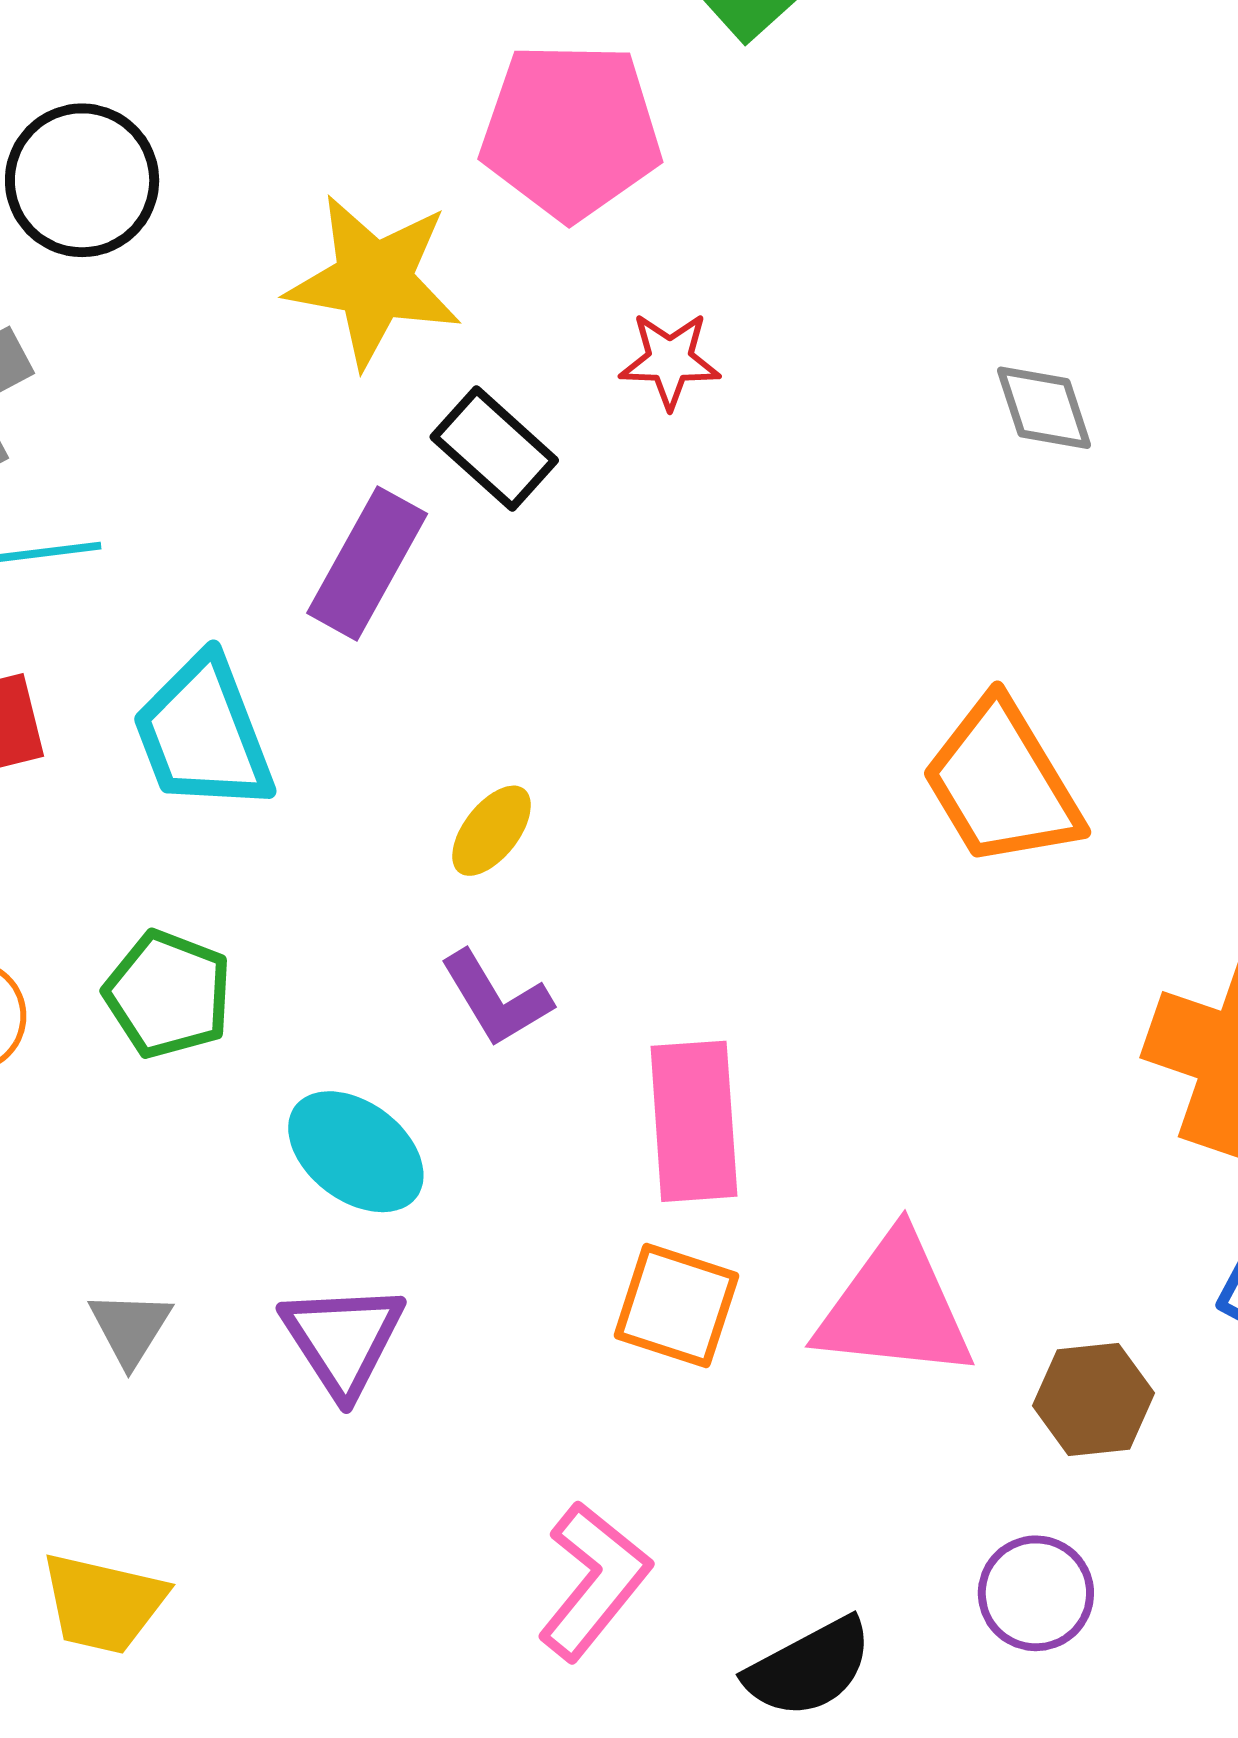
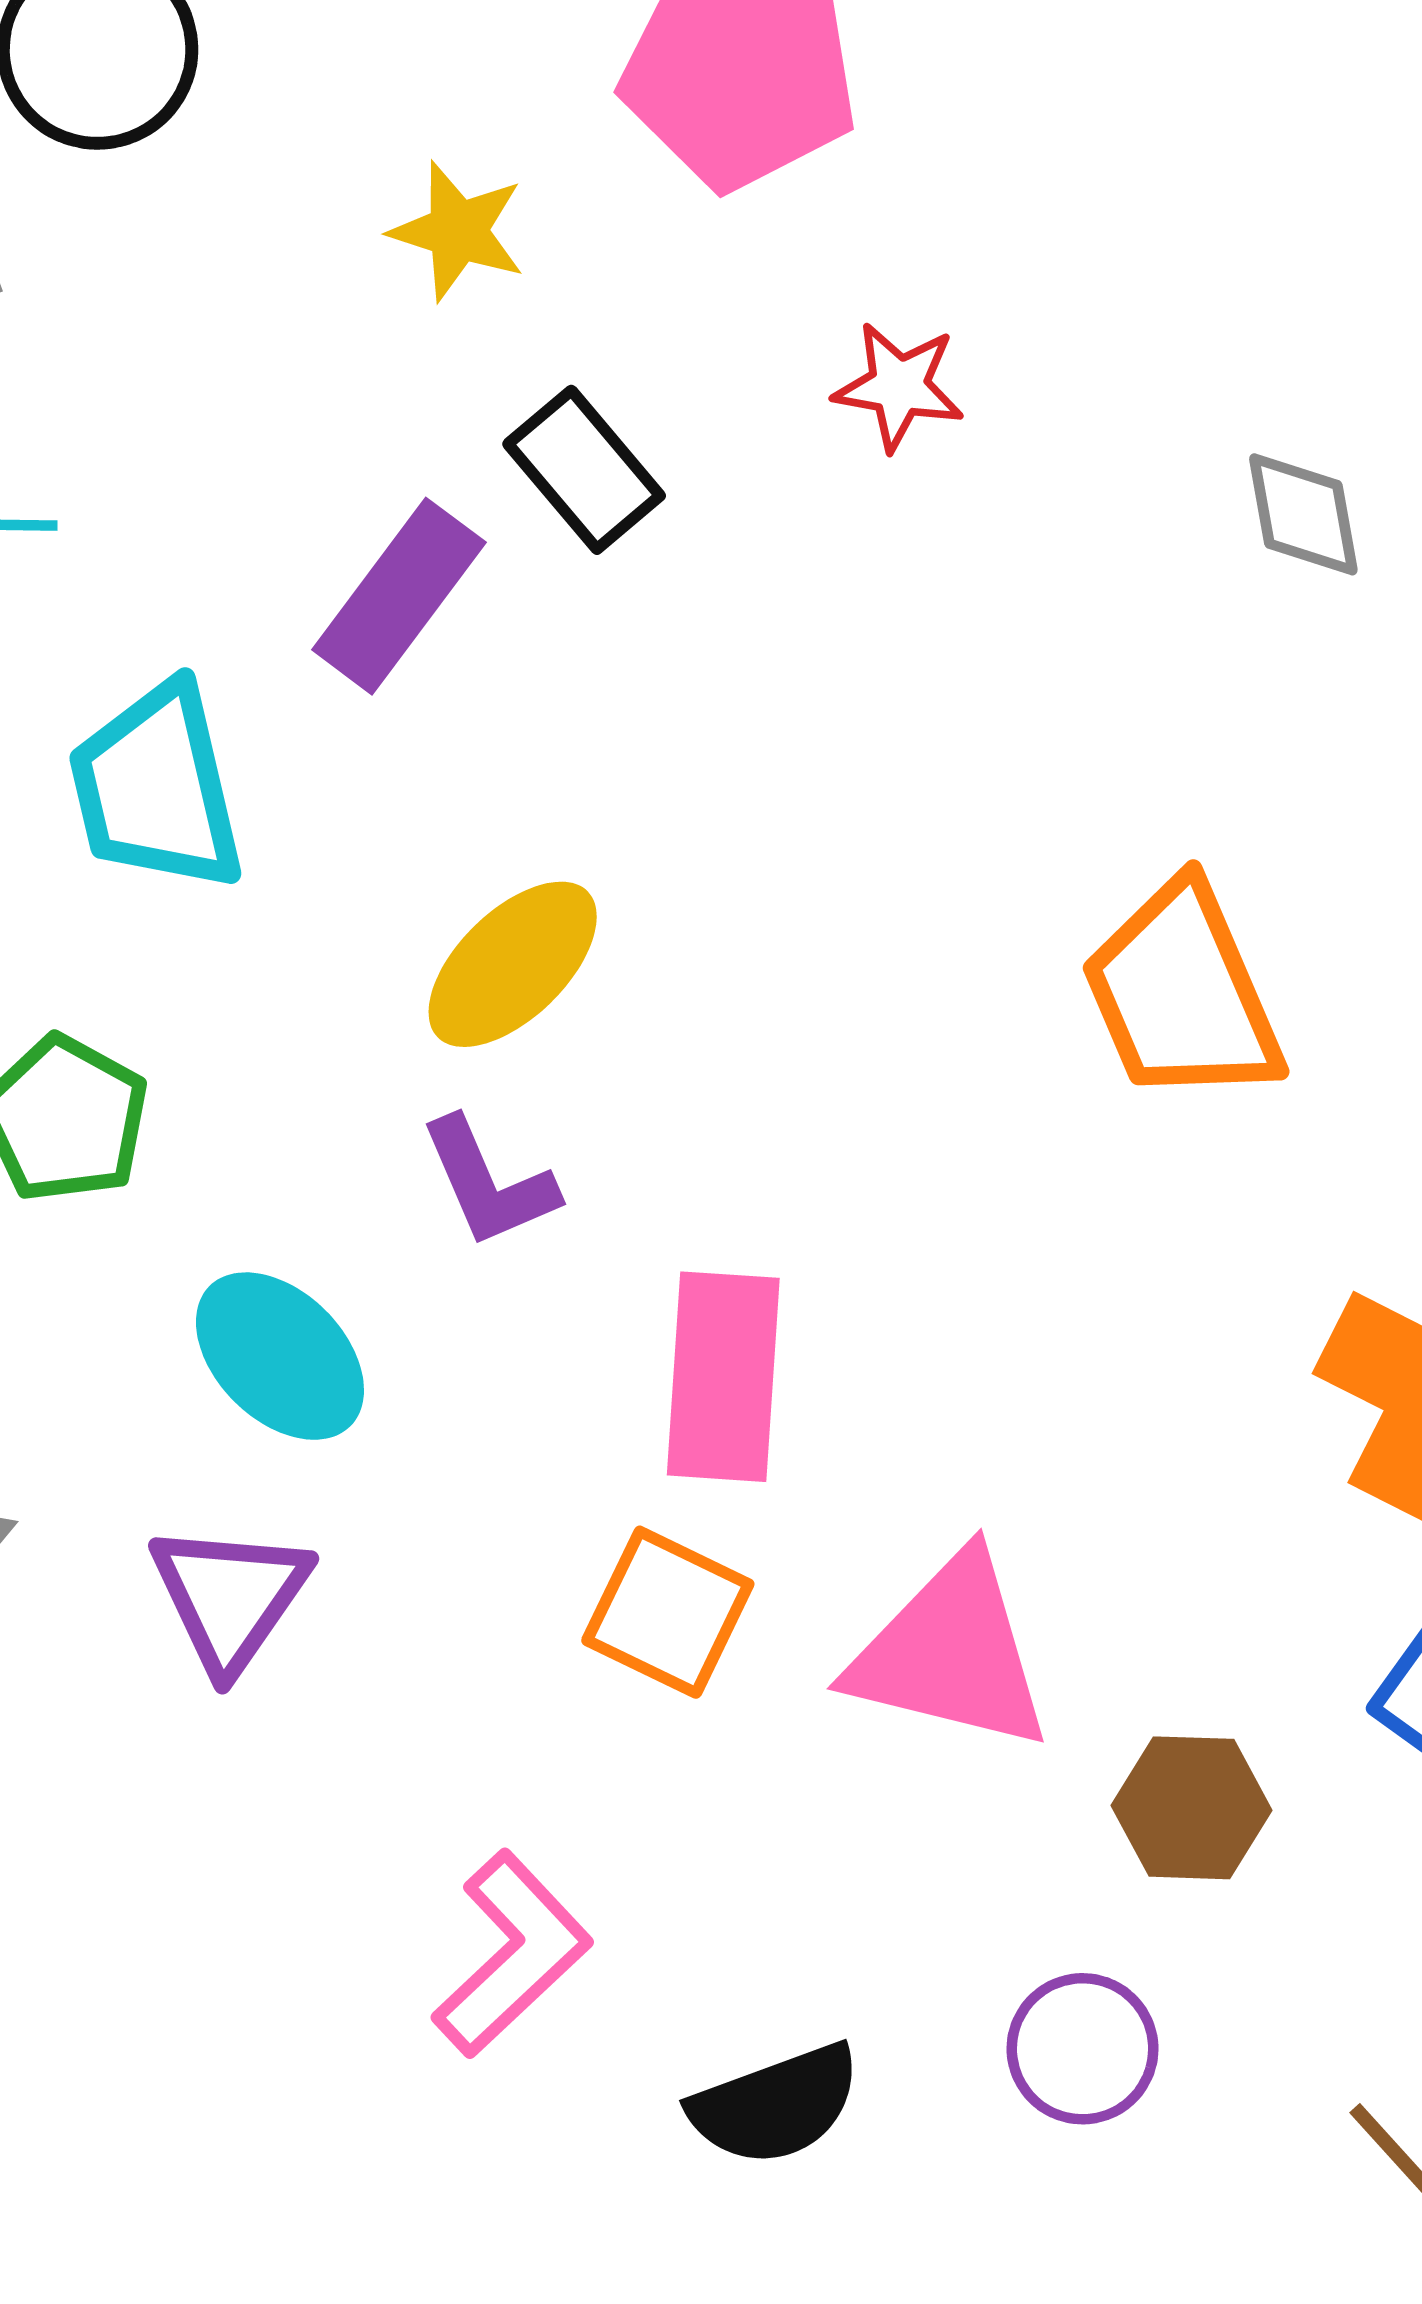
yellow star: (374, 281) -> (458, 231), size x0.6
red star: (670, 360) -> (899, 386), moved
yellow ellipse: (492, 831) -> (513, 964), size x1.5

